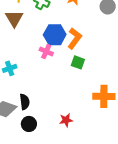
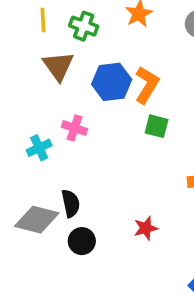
brown triangle: (14, 18) -> (58, 66), moved
pink cross: (46, 51) -> (75, 128), moved

